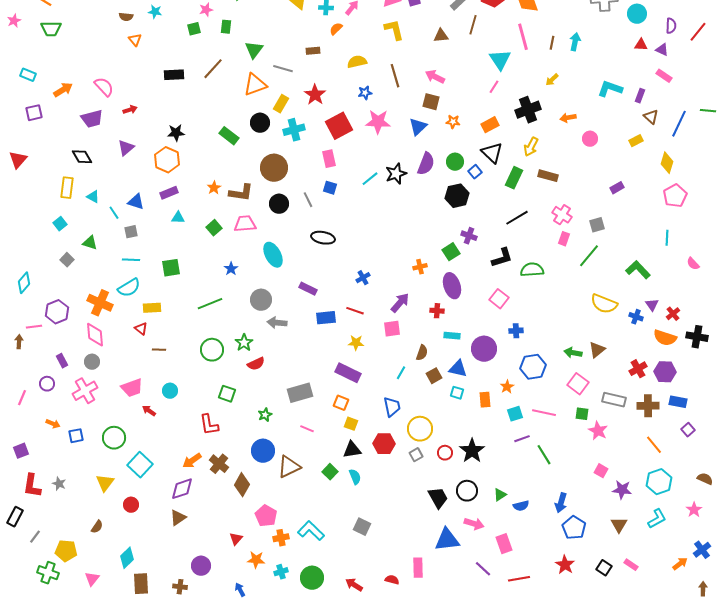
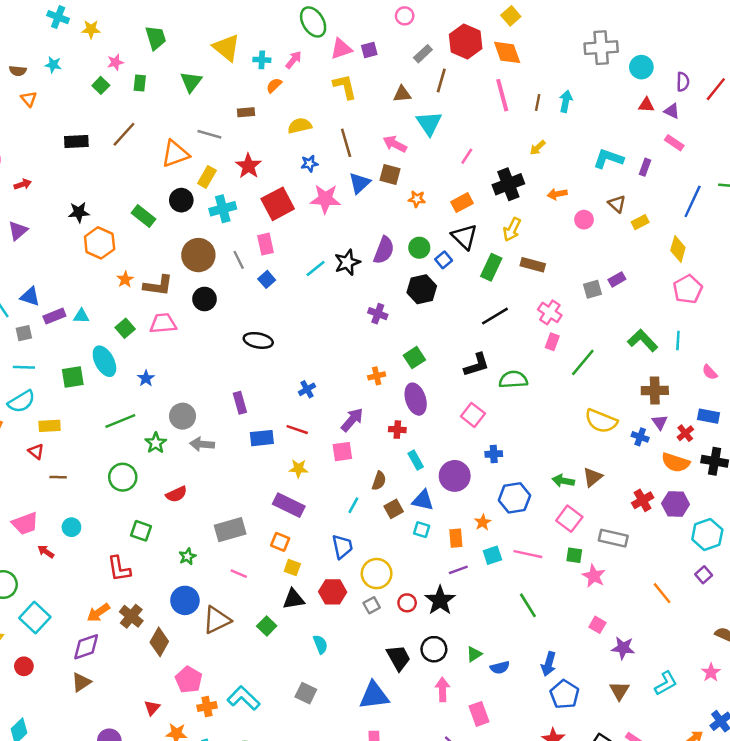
green square: (194, 29) -> (101, 85), turned -32
green triangle: (254, 50) -> (191, 82), moved
cyan triangle: (500, 60) -> (429, 123), moved
brown triangle: (651, 117) -> (617, 204), moved
blue triangle: (418, 127) -> (359, 183), moved
orange hexagon: (167, 160) -> (100, 243), moved
blue square: (330, 188) -> (267, 279), turned 32
purple rectangle: (169, 193) -> (54, 316), moved
gray line: (308, 200) -> (239, 260), moved
gray square: (597, 225) -> (593, 289), moved
purple cross: (469, 236) -> (378, 314), moved
cyan ellipse: (273, 255) -> (104, 361), moved
green L-shape: (638, 270) -> (643, 340), moved
purple rectangle: (308, 289) -> (240, 403), turned 48
cyan rectangle: (452, 336) -> (416, 460), turned 56
green star: (244, 343) -> (156, 443), moved
blue rectangle: (678, 402) -> (708, 416), moved
brown cross: (648, 406) -> (655, 391), moved
purple line: (522, 439) -> (458, 570), moved
cyan semicircle: (355, 477) -> (320, 644), moved
cyan hexagon: (659, 482) -> (707, 534), moved
pink arrow: (474, 524) -> (442, 689), turned -108
blue triangle: (447, 540) -> (374, 696), moved

